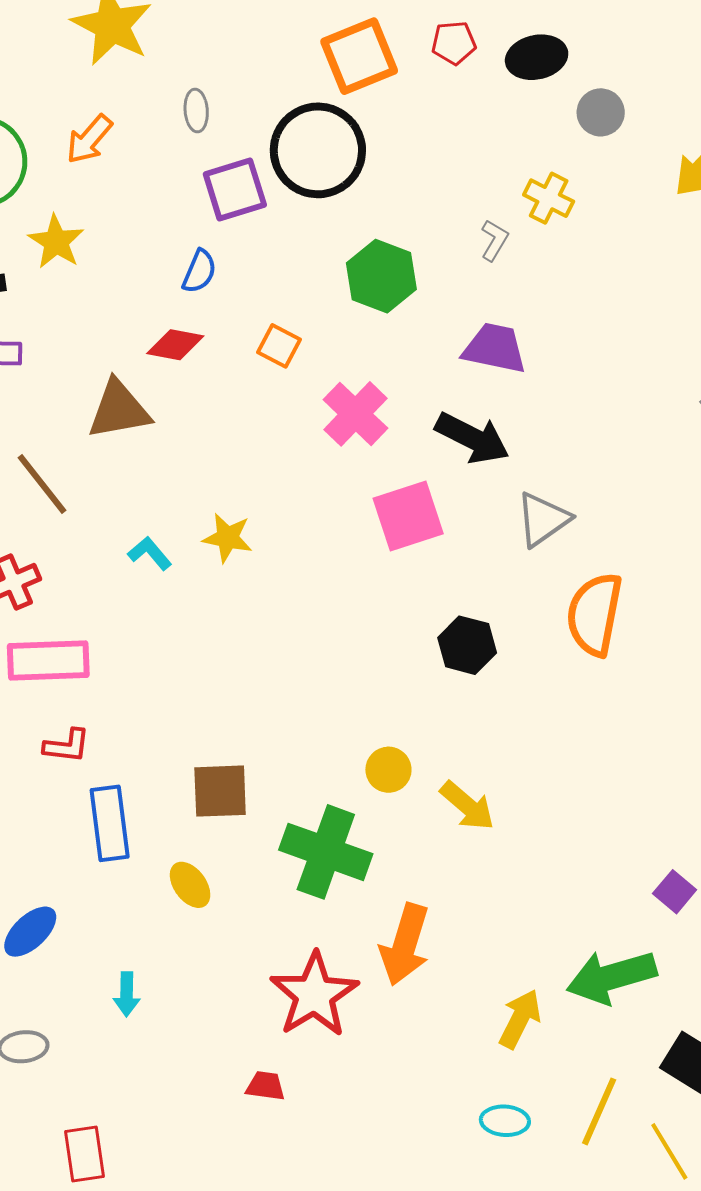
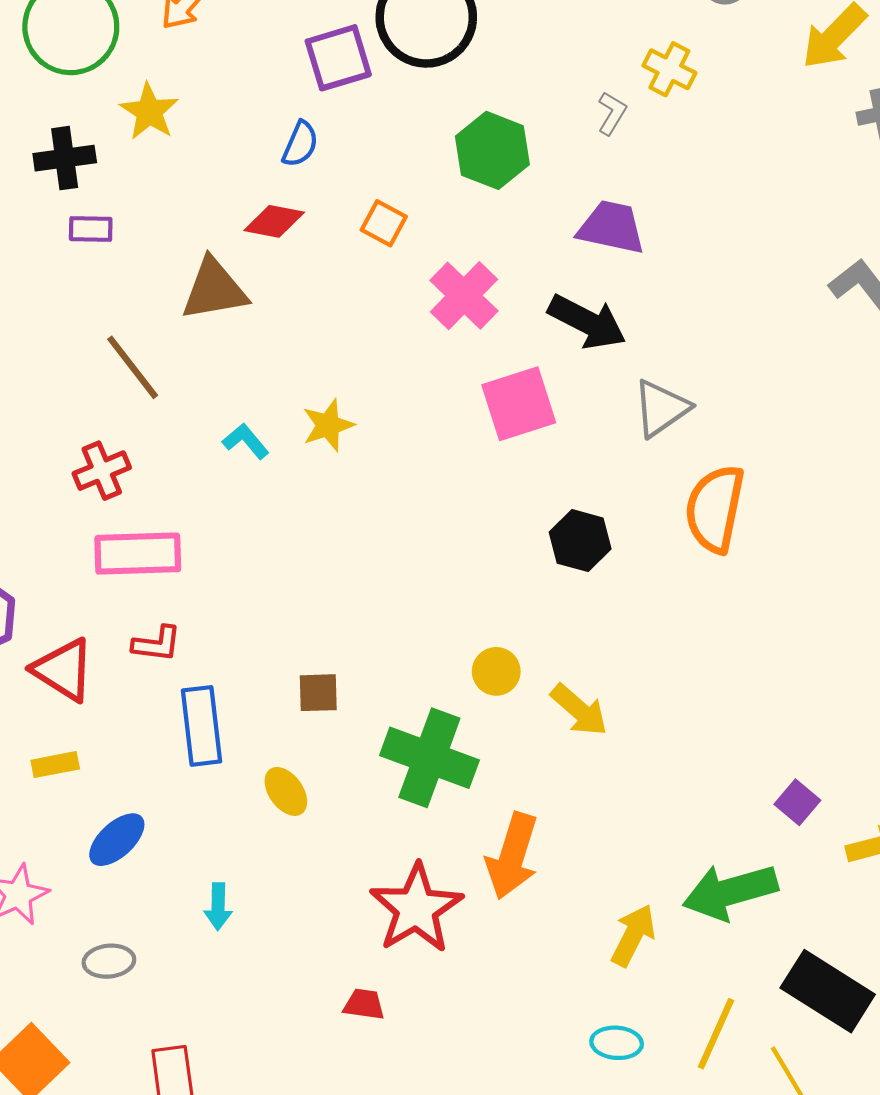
yellow star: (227, 538) -> (328, 425), turned -30
brown square: (220, 791) -> (318, 693), size x0.7

